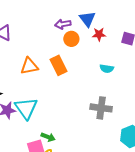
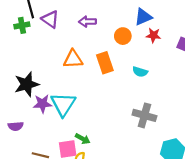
blue triangle: (87, 19) -> (143, 17), turned 36
purple arrow: (63, 24) -> (87, 22), moved
cyan semicircle: (107, 68) -> (140, 72), moved

